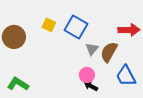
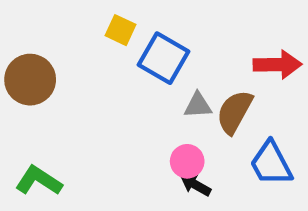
yellow square: (49, 25) -> (120, 30), moved
gray triangle: (92, 49) -> (198, 105), turned 48

